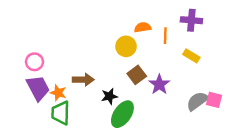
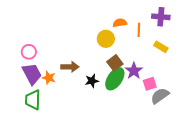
pink square: (214, 100) -> (150, 84), moved, turned -32
gray semicircle: (197, 101) -> (160, 96), moved
green trapezoid: (61, 113) -> (33, 100), moved
green ellipse: (122, 114) -> (115, 79), moved

